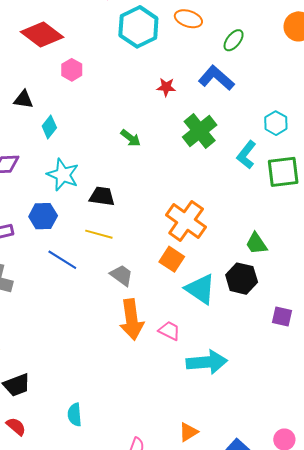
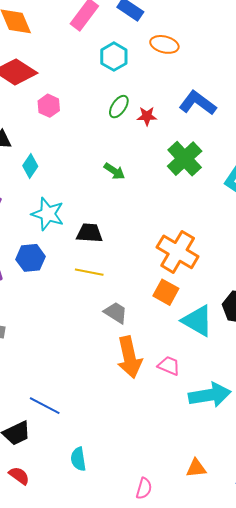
cyan hexagon: (138, 27) -> (114, 57), size x0.7
green ellipse: (234, 40) -> (119, 107), moved
blue line: (62, 260) -> (45, 406), moved
orange triangle: (188, 432) -> (196, 468), turned 30

